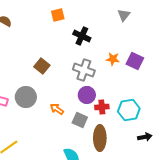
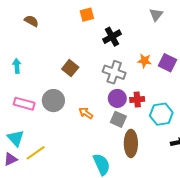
black cross: (82, 36) -> (112, 37), turned 36
red cross: (102, 107) -> (137, 99), moved
gray square: (80, 120) -> (118, 119), moved

